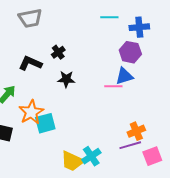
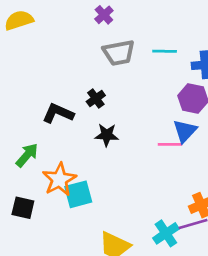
gray trapezoid: (30, 18) -> (119, 53), moved
blue triangle: (124, 76) -> (185, 131), turned -30
cyan cross: (91, 156) -> (166, 233), moved

